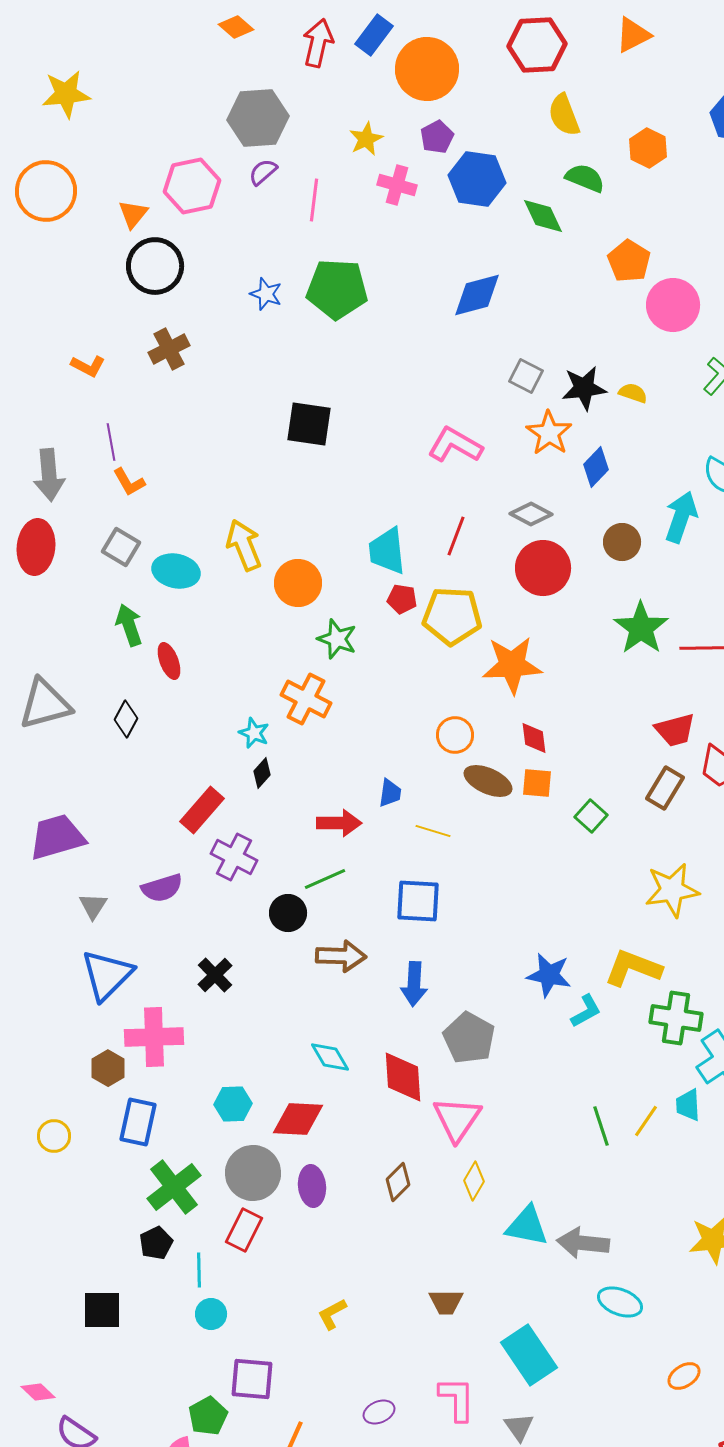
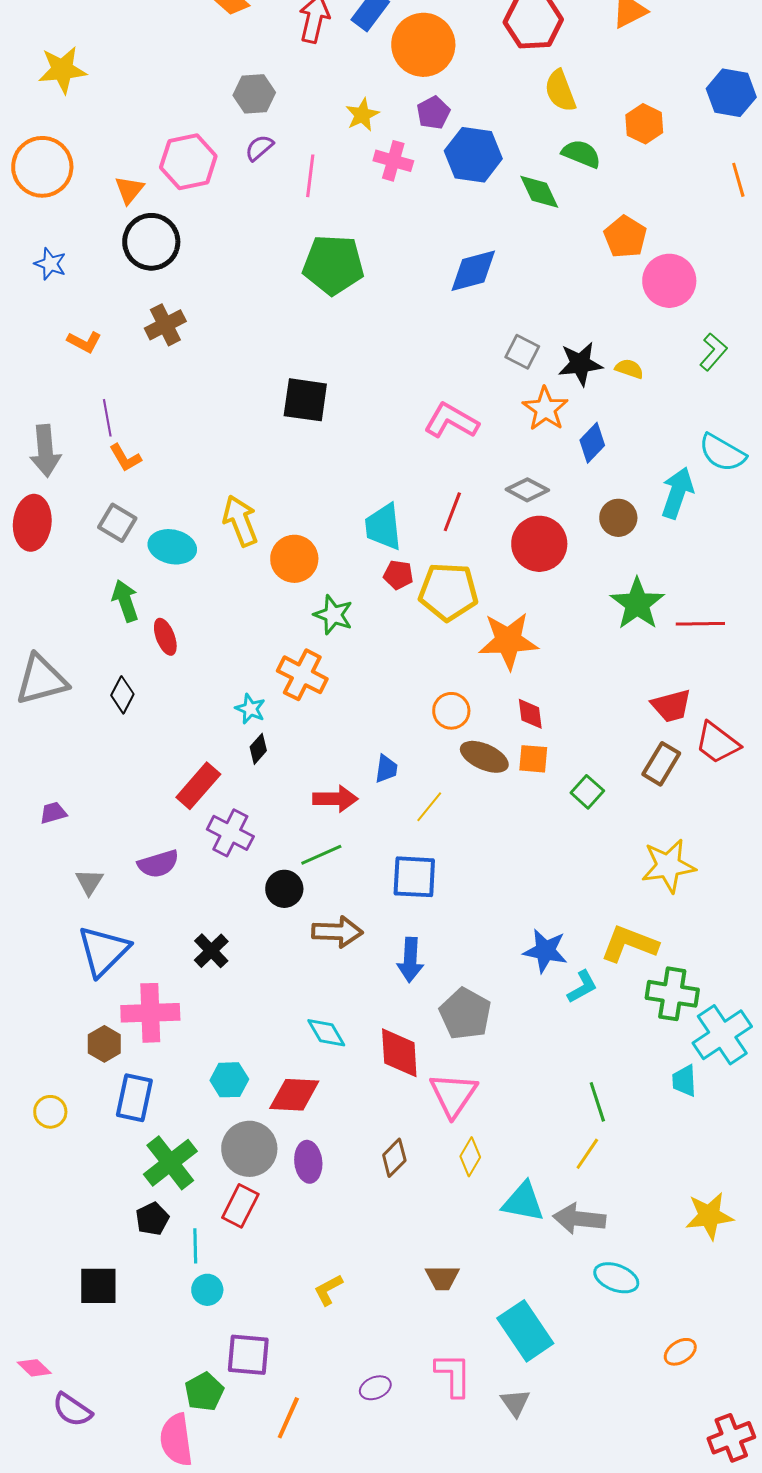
gray hexagon: (258, 118) -> (254, 94), size x0.7
blue star: (266, 294) -> (50, 264), moved
yellow line: (433, 831) -> (429, 807), turned -68
purple trapezoid: (57, 837) -> (53, 813), size x0.5
yellow line: (646, 1121) -> (587, 1154), moved

